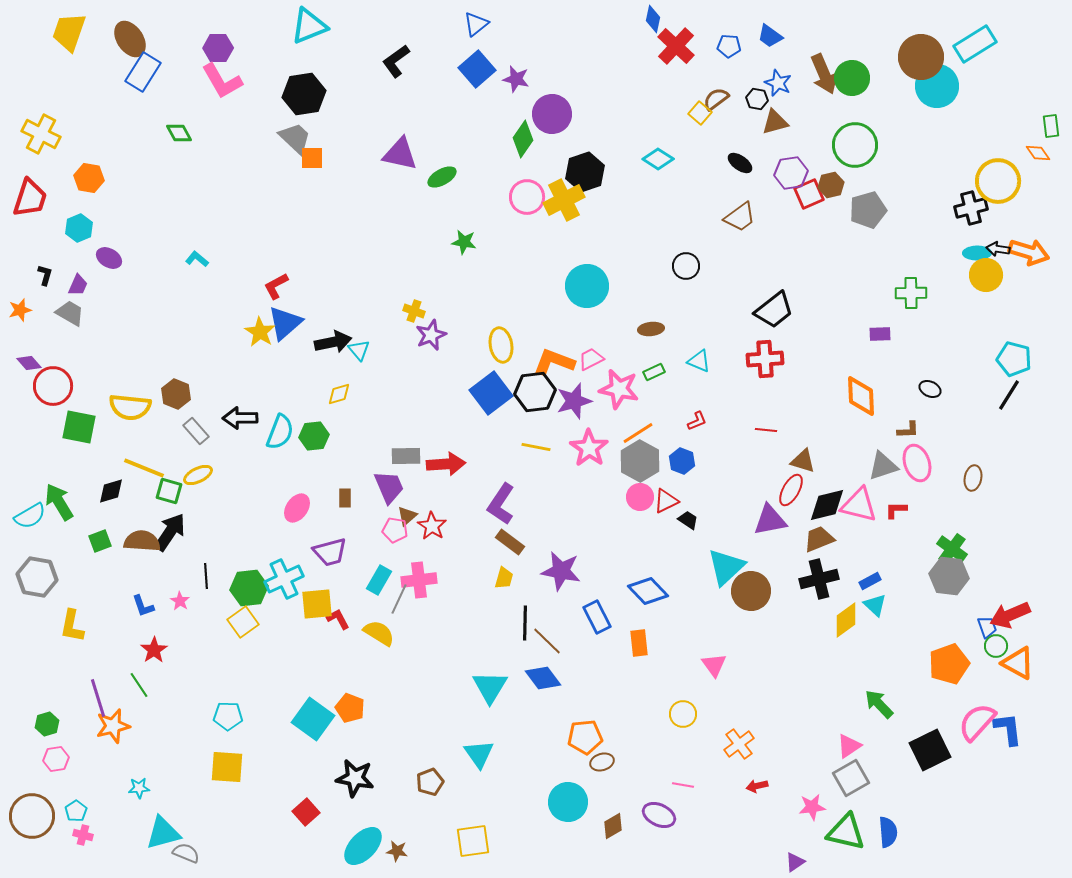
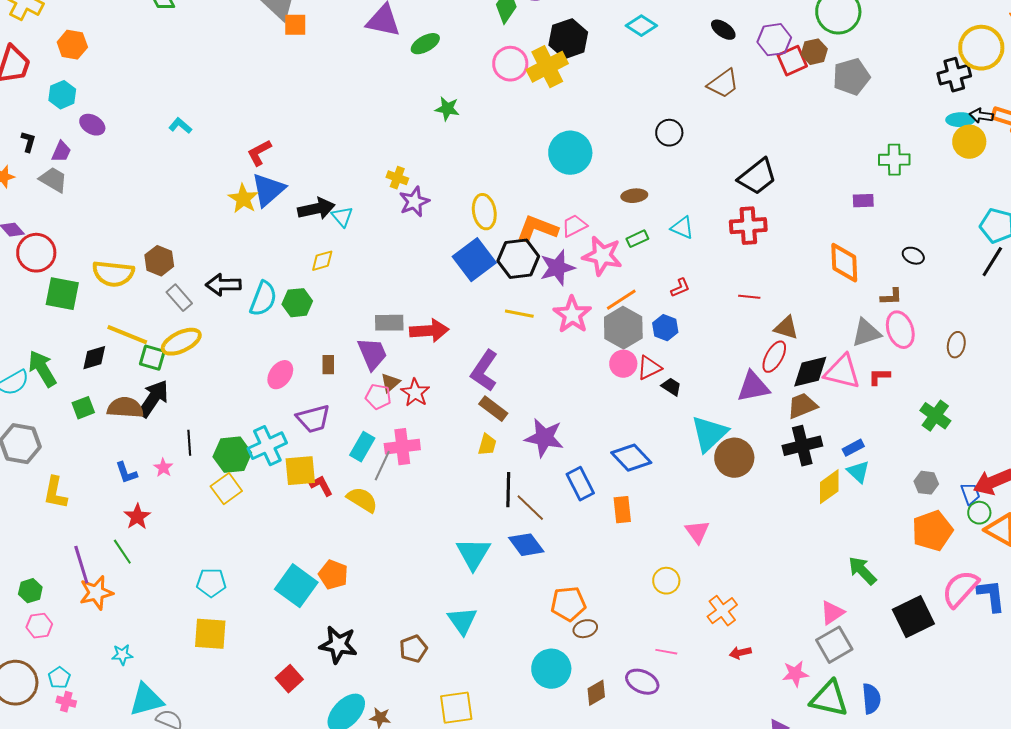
yellow ellipse: (198, 475) -> (181, 342), size x1.4
gray hexagon: (949, 576) -> (926, 483), moved, size x0.6

